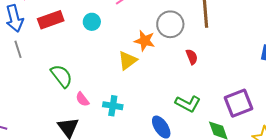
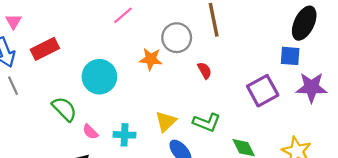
cyan circle: (92, 22) -> (99, 77), moved, size x1.8
yellow triangle: (128, 60) -> (166, 121), moved
purple square: (238, 103) -> (263, 91), moved

